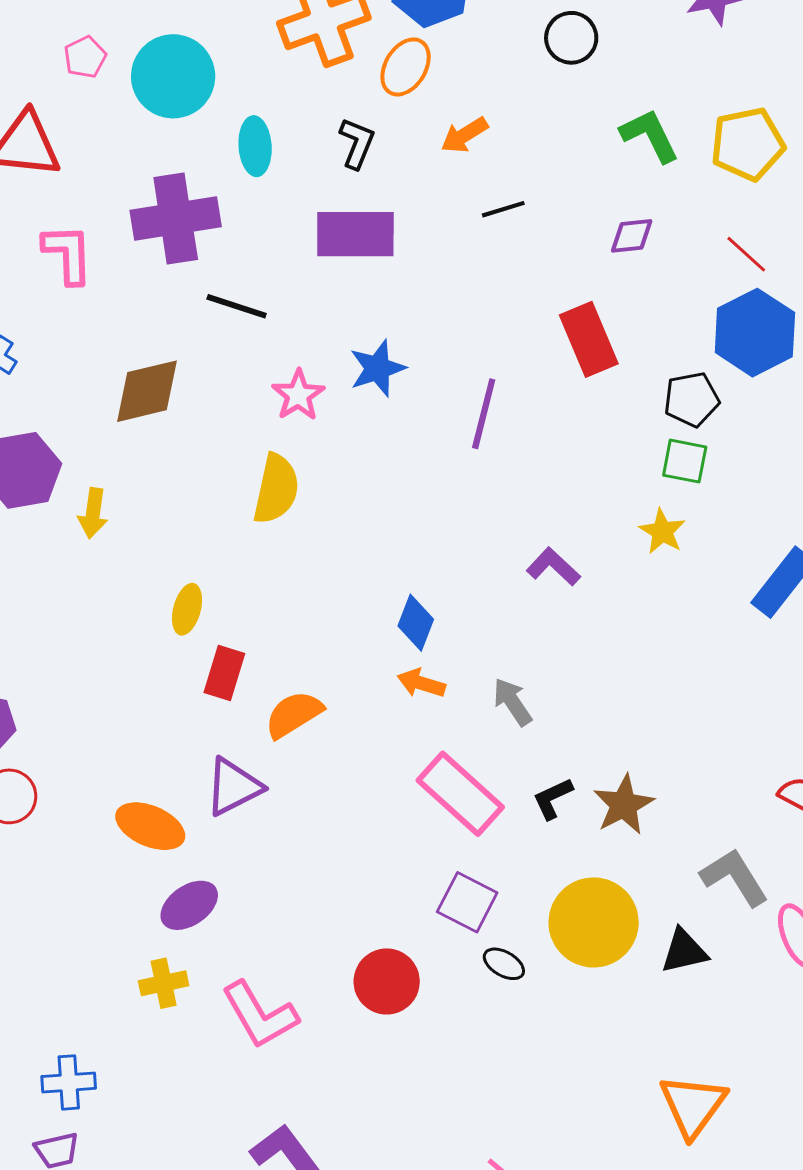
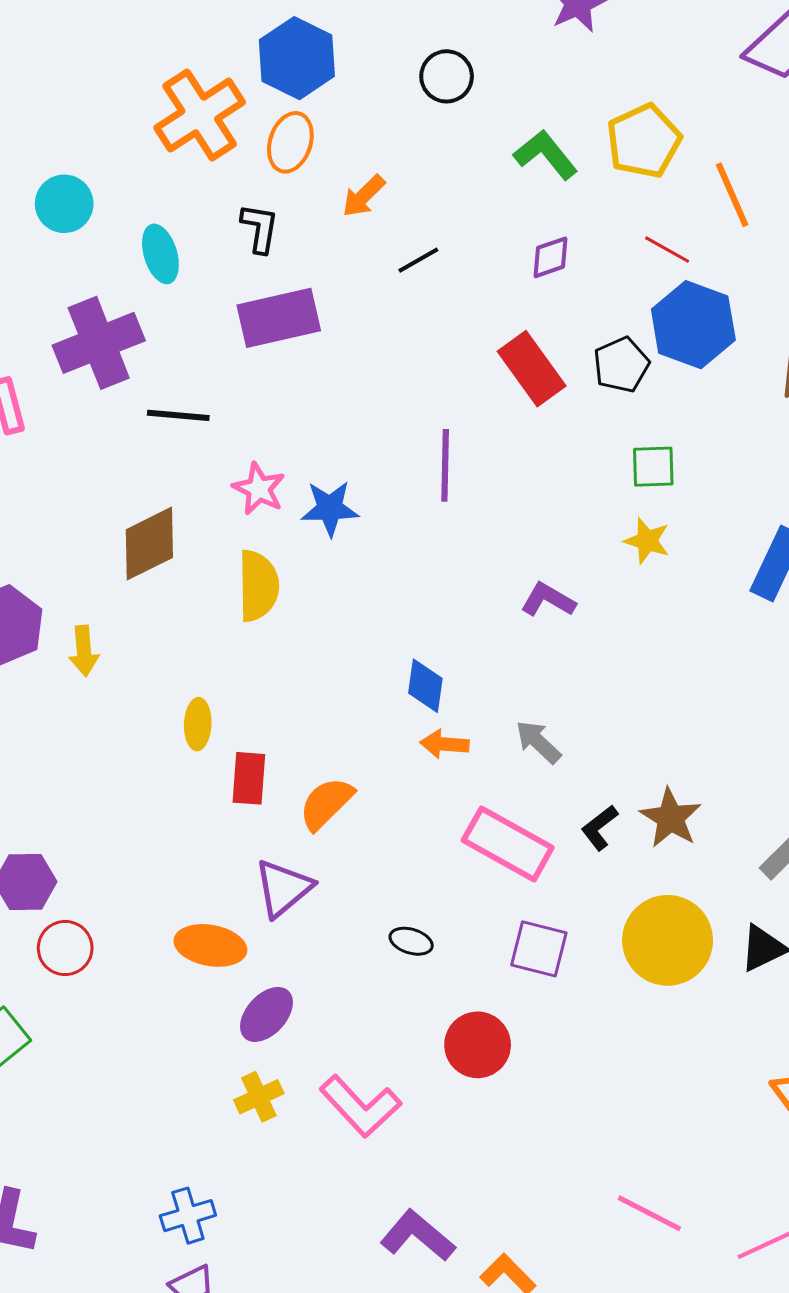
cyan circle: (173, 76) -> (64, 204), size x0.7
blue star: (377, 368) -> (330, 508), moved, turned 30
brown diamond: (147, 391) -> (149, 544), moved
black pentagon: (692, 399) -> (621, 365), moved
black ellipse: (504, 964) -> (411, 941), moved

